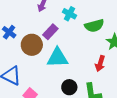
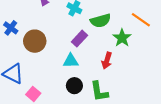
purple rectangle: (50, 32) -> (80, 39), moved
cyan triangle: (58, 58) -> (71, 61), moved, size x0.7

